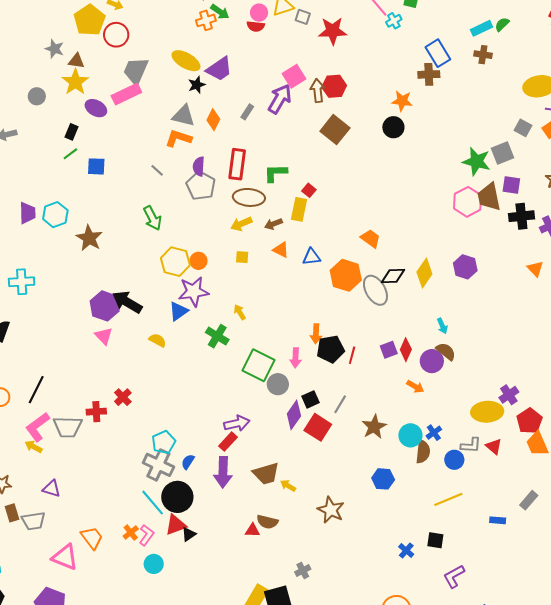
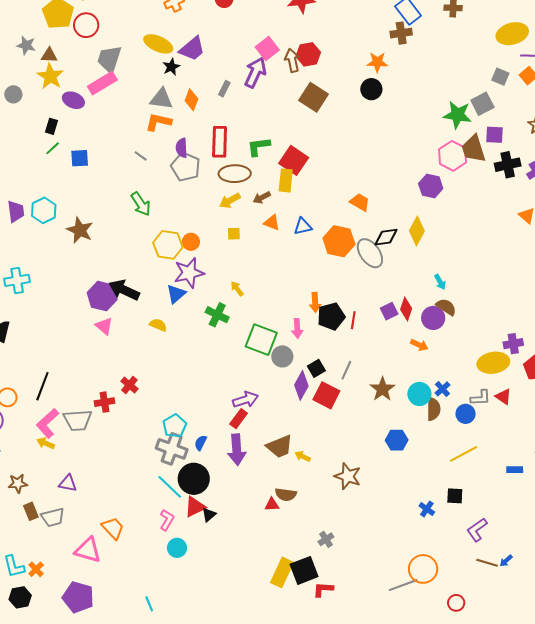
red square: (309, 190) -> (294, 160), size x2.0
purple hexagon: (465, 267) -> (431, 186), moved
purple cross: (509, 395) -> (513, 344), turned 30
orange cross: (131, 533) -> (36, 569), moved

